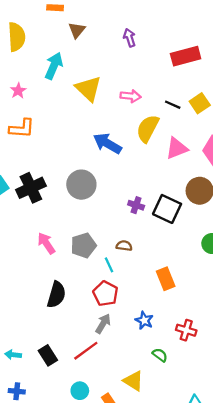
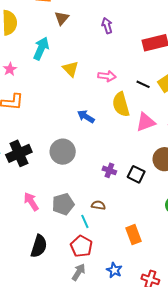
yellow triangle: (88, 89) -> (70, 69), size x0.7
yellow semicircle: (148, 128) -> (121, 104), turned -45
blue arrow: (107, 143) -> (86, 117), size x0.7
black square: (167, 209) -> (136, 174), size x0.7

